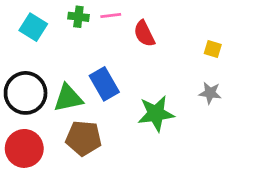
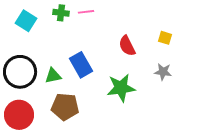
red semicircle: (144, 34) -> (127, 46), moved
green triangle: (68, 98) -> (53, 76), size x0.7

